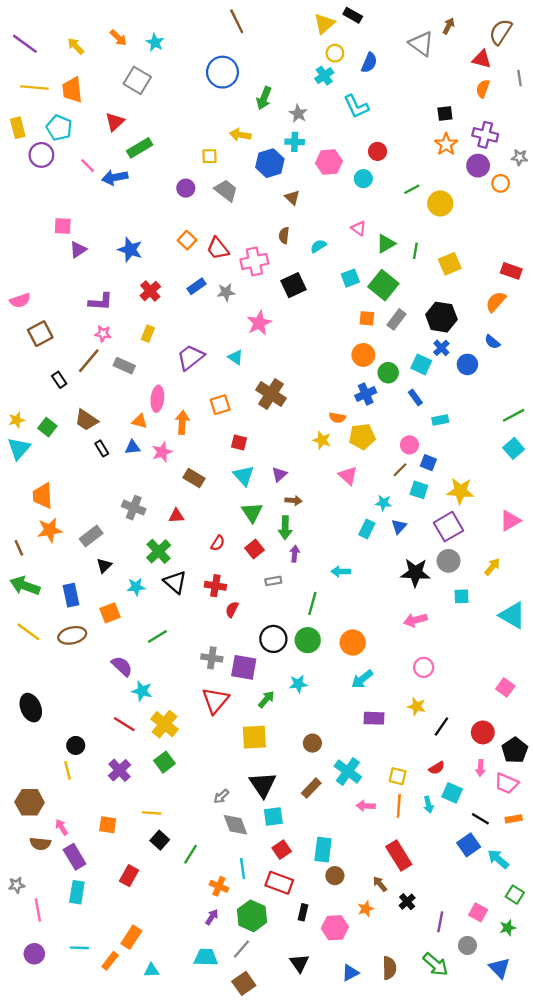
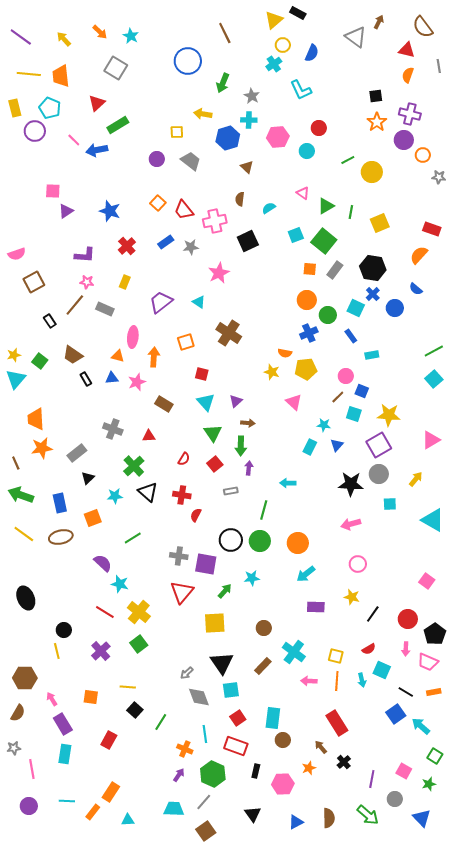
brown line: (237, 21) -> (225, 33), moved
brown semicircle: (501, 32) -> (423, 27), turned -70
gray star: (520, 157) -> (439, 177), moved
brown semicircle: (40, 844) -> (18, 713), moved, turned -66

